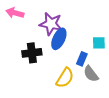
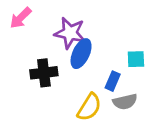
pink arrow: (15, 13) -> (21, 18), turned -60
gray semicircle: (91, 74) -> (125, 102), turned -66

